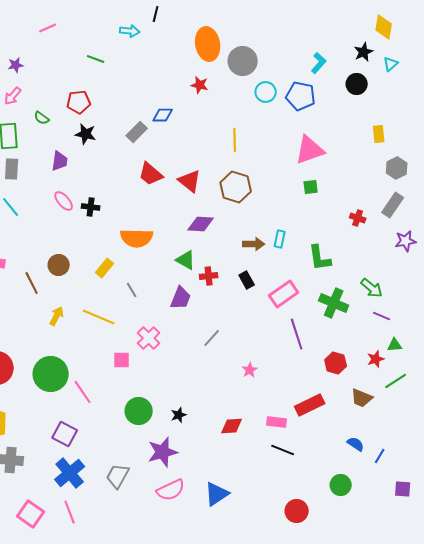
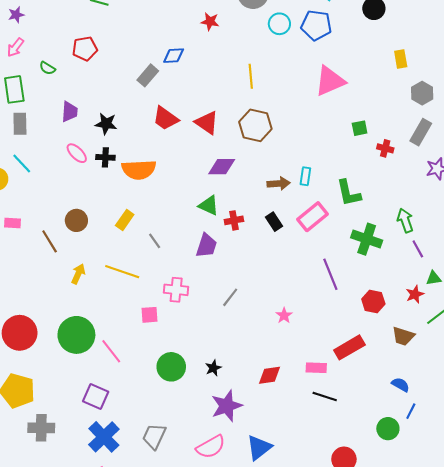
black star: (86, 134) -> (106, 124), moved
green square: (311, 187) -> (360, 128), moved
orange semicircle: (137, 238) -> (139, 170), moved
green arrow: (372, 288) -> (405, 220), turned -145
pink rectangle: (284, 294) -> (313, 217), moved
purple line: (382, 316) -> (418, 249), turned 42
pink cross: (149, 338) -> (176, 290), turned -35
gray line: (212, 338) -> (230, 297), moved
purple star: (163, 452) -> (227, 406), moved
blue line: (380, 456) -> (411, 411), moved

